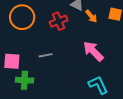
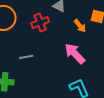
orange arrow: (91, 16) -> (80, 26), moved

